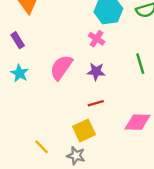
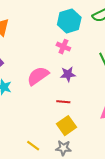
pink semicircle: (61, 67) -> (38, 76), turned 30
red line: (96, 103) -> (63, 102), moved, turned 32

